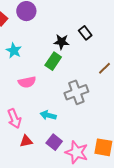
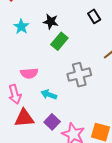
black star: (62, 42) -> (51, 22), moved
pink semicircle: (27, 82) -> (29, 73), moved
red triangle: (26, 141) -> (24, 118), size x1.5

